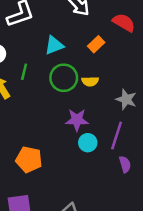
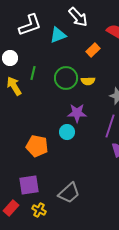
cyan triangle: (54, 45) -> (58, 35), moved
cyan circle: (88, 143) -> (67, 132), moved

